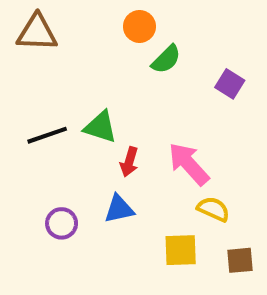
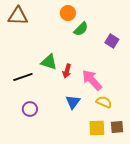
black line: (47, 135) -> (23, 77), moved
red arrow: (129, 162) -> (67, 71), moved
blue triangle: (119, 209) -> (73, 102), moved, turned -42
yellow square: (181, 250) -> (97, 128), moved

